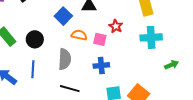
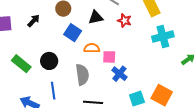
red star: (116, 26) -> (124, 21), moved
pink square: (100, 39) -> (109, 57), moved
blue cross: (101, 65) -> (119, 74), turned -35

